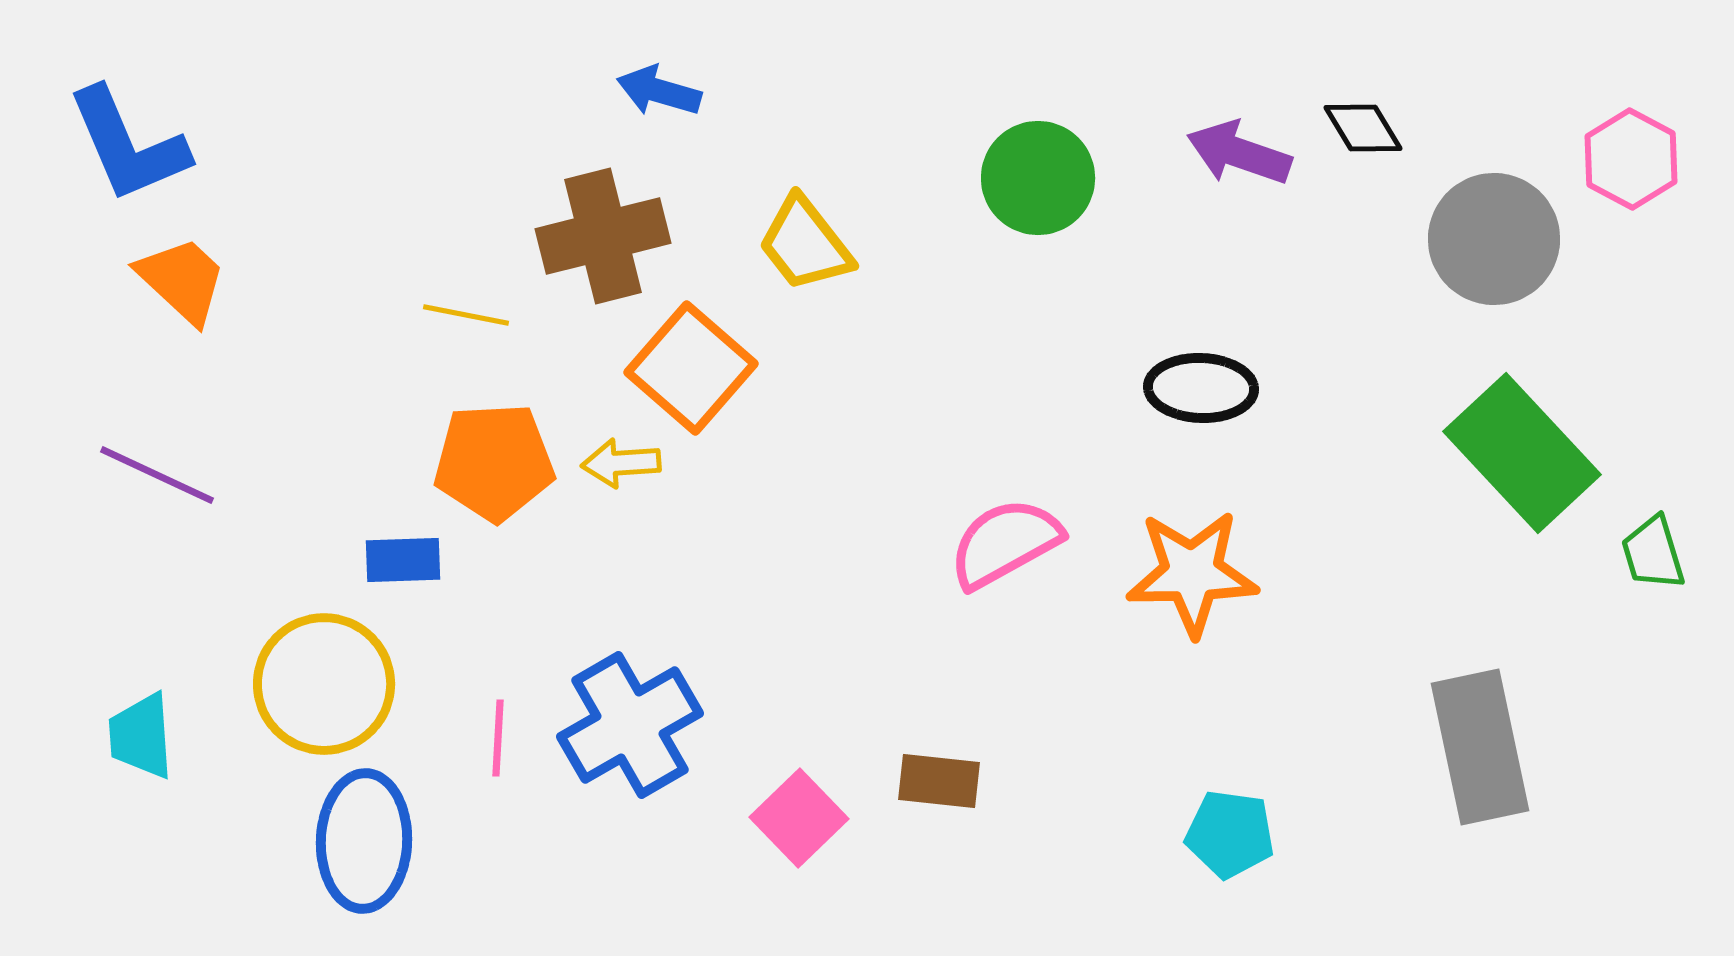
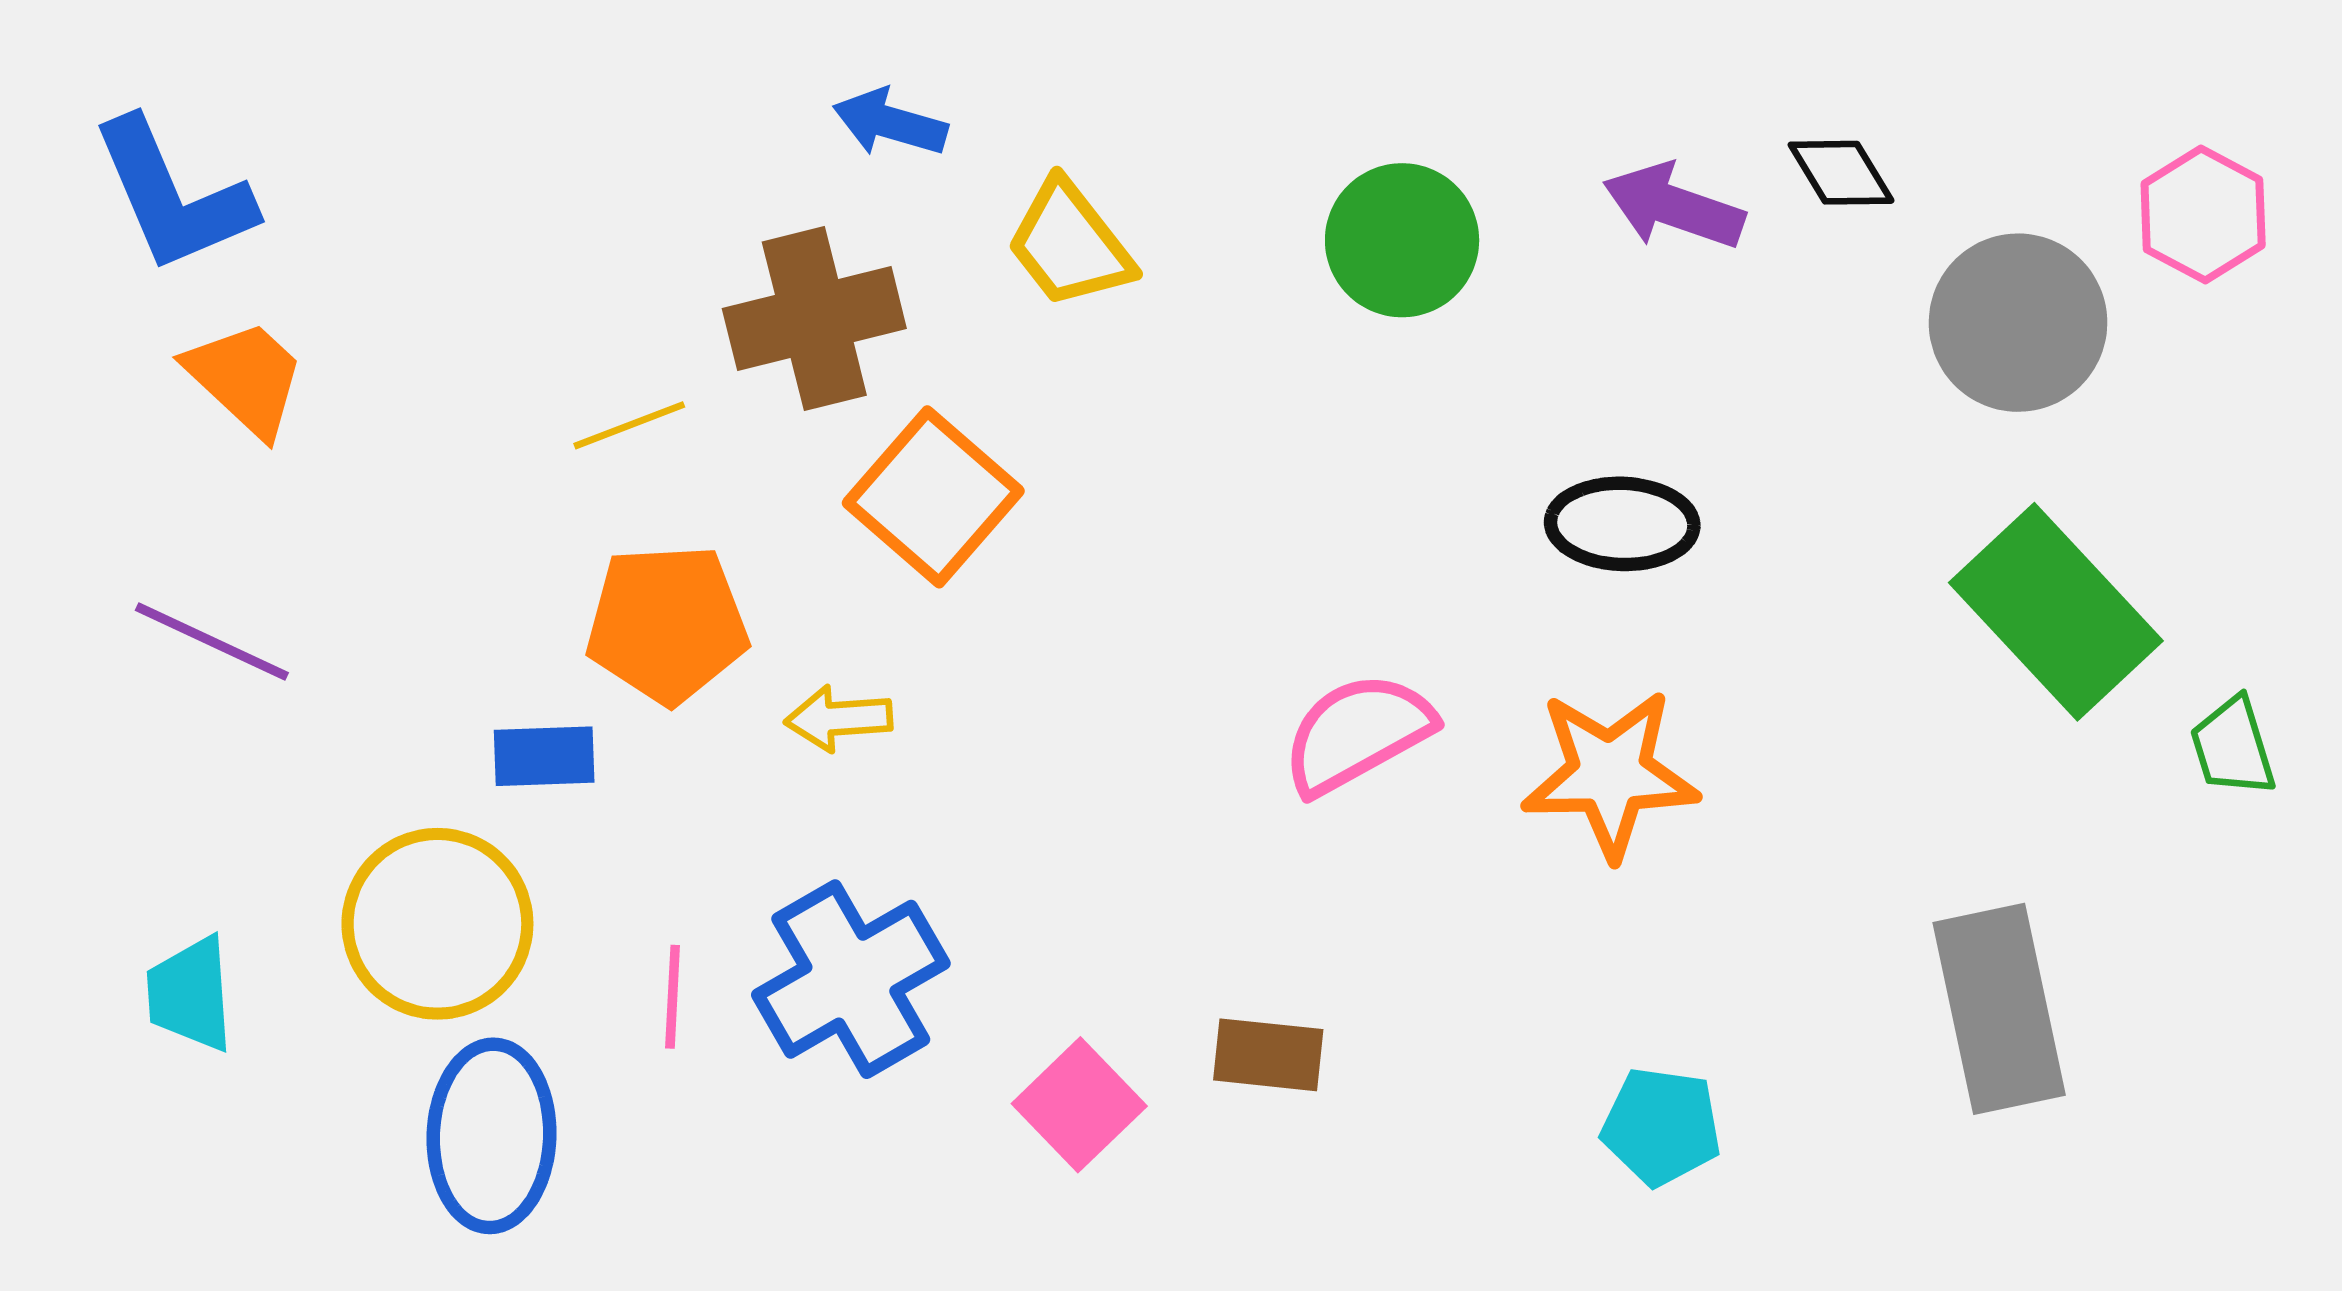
yellow trapezoid: (805, 244) -> (1070, 244), moved
yellow line: (466, 315) -> (629, 425), turned -32
yellow arrow: (621, 463) -> (839, 718), moved

